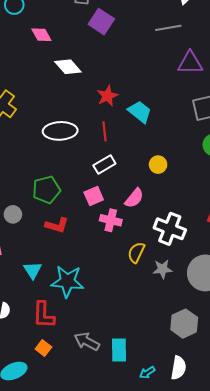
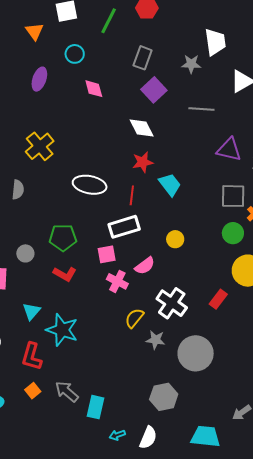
gray line: (168, 28) -> (201, 109), moved
white diamond: (68, 67) -> (142, 128), moved
white rectangle: (104, 164) -> (124, 227), size x1.4
orange square: (43, 348) -> (33, 391), moved

